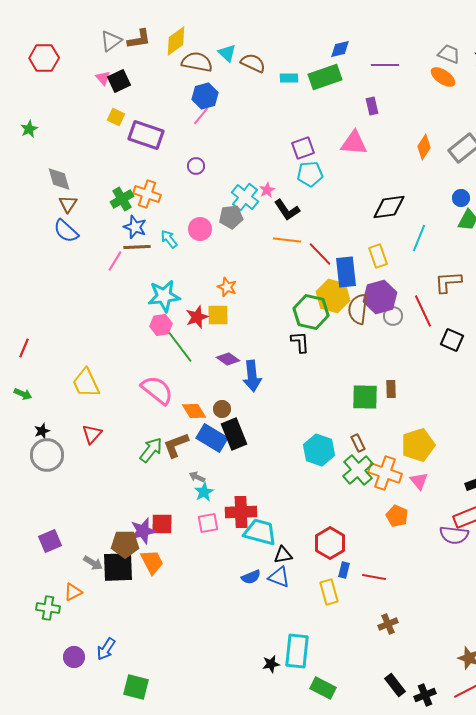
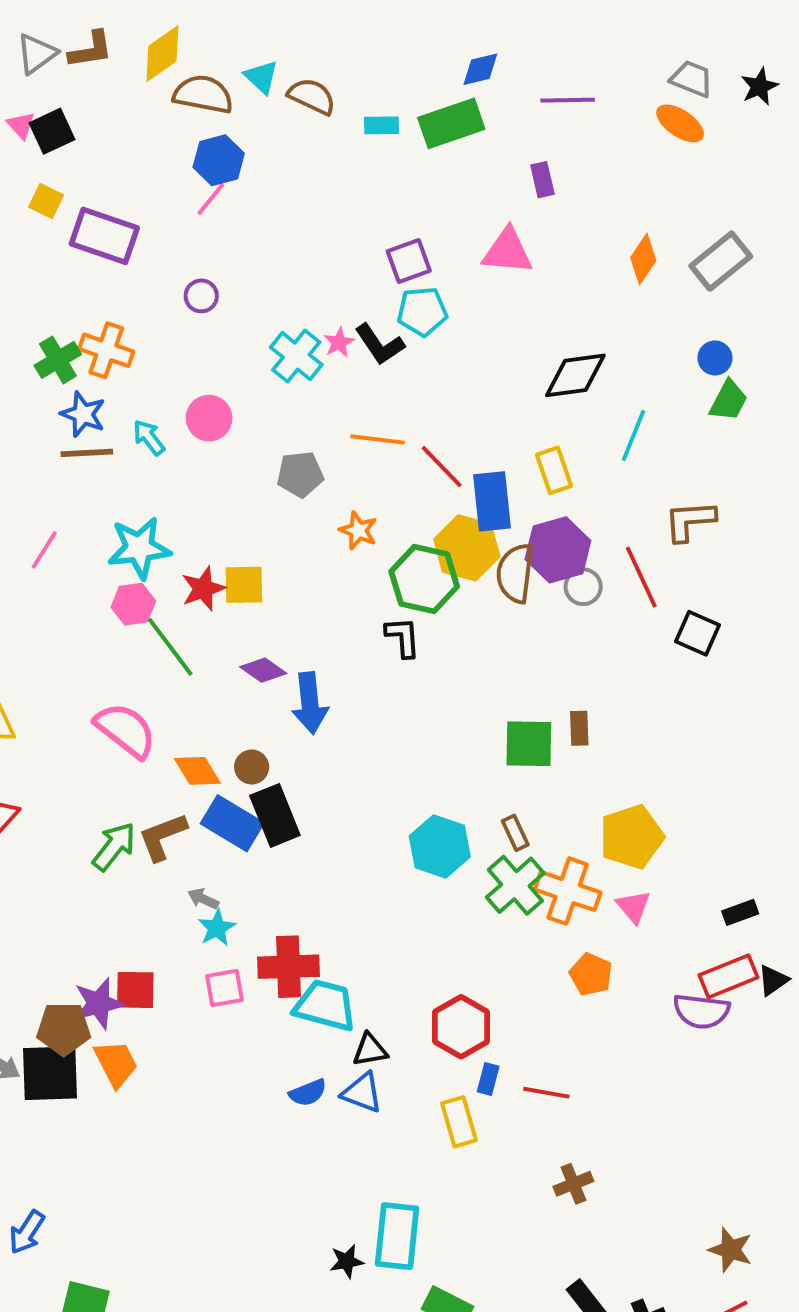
black L-shape: (287, 210) -> (380, 344), moved
gray pentagon: (231, 217) -> (300, 474), moved
pink line: (115, 261) -> (44, 550), moved
orange star: (227, 287) -> (358, 531), moved

